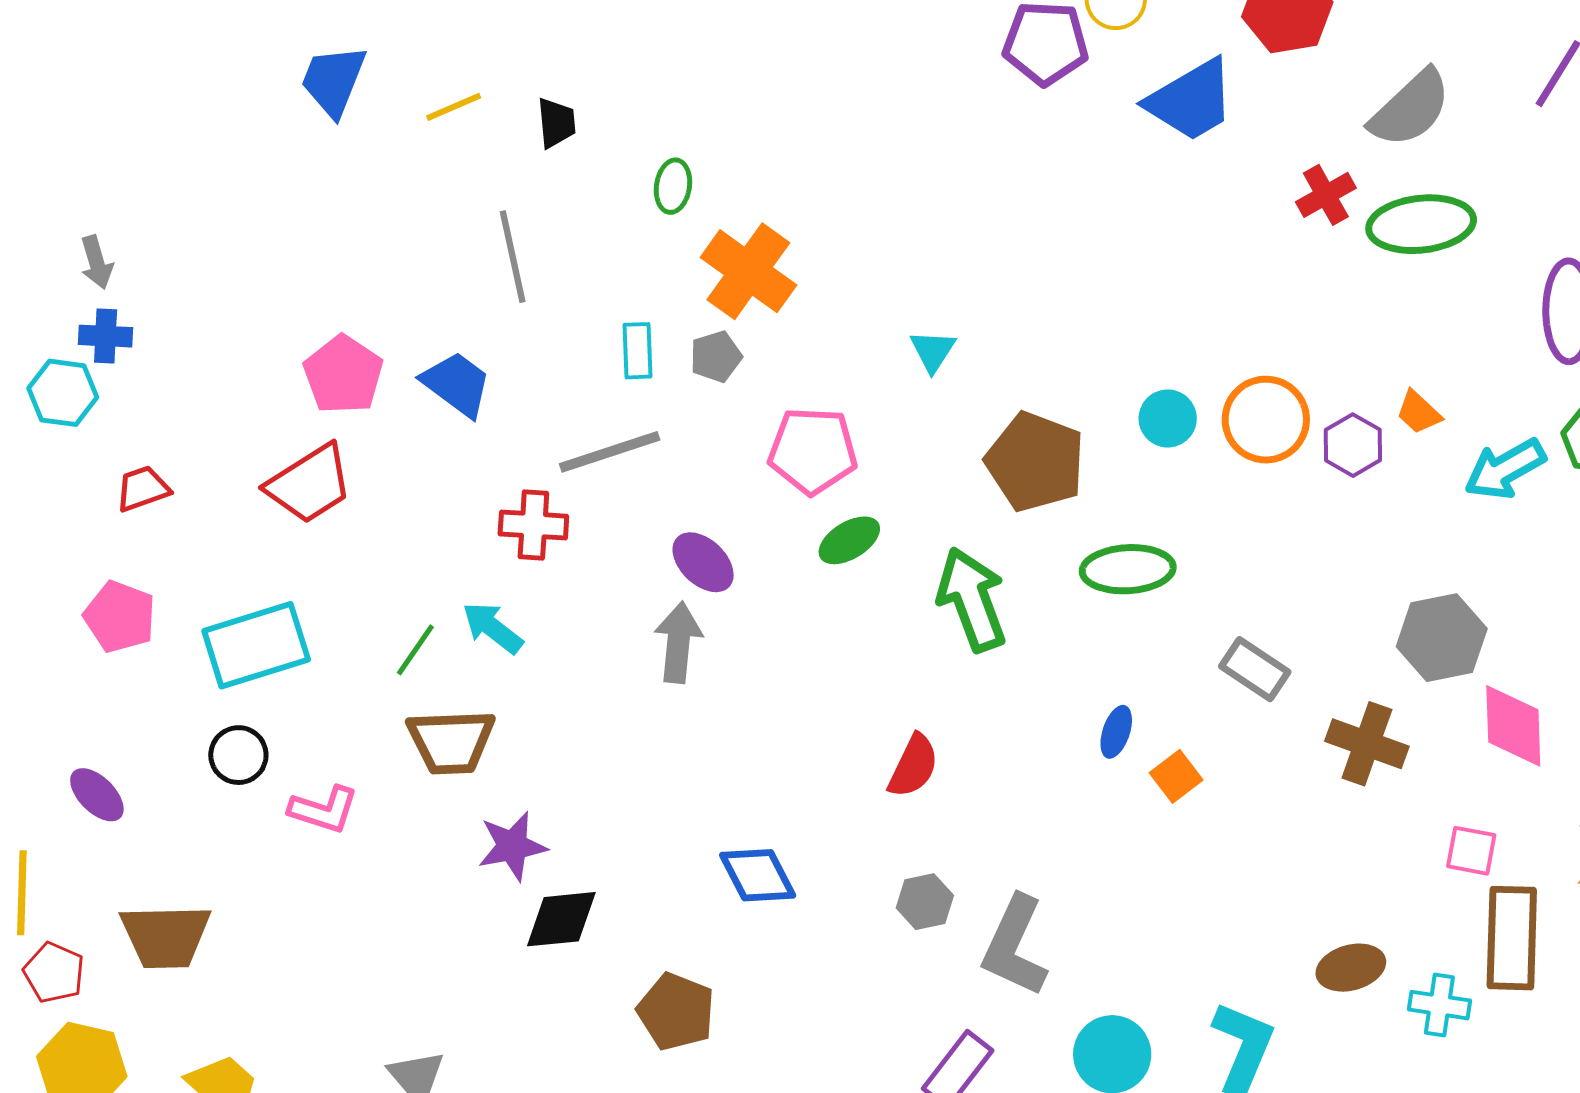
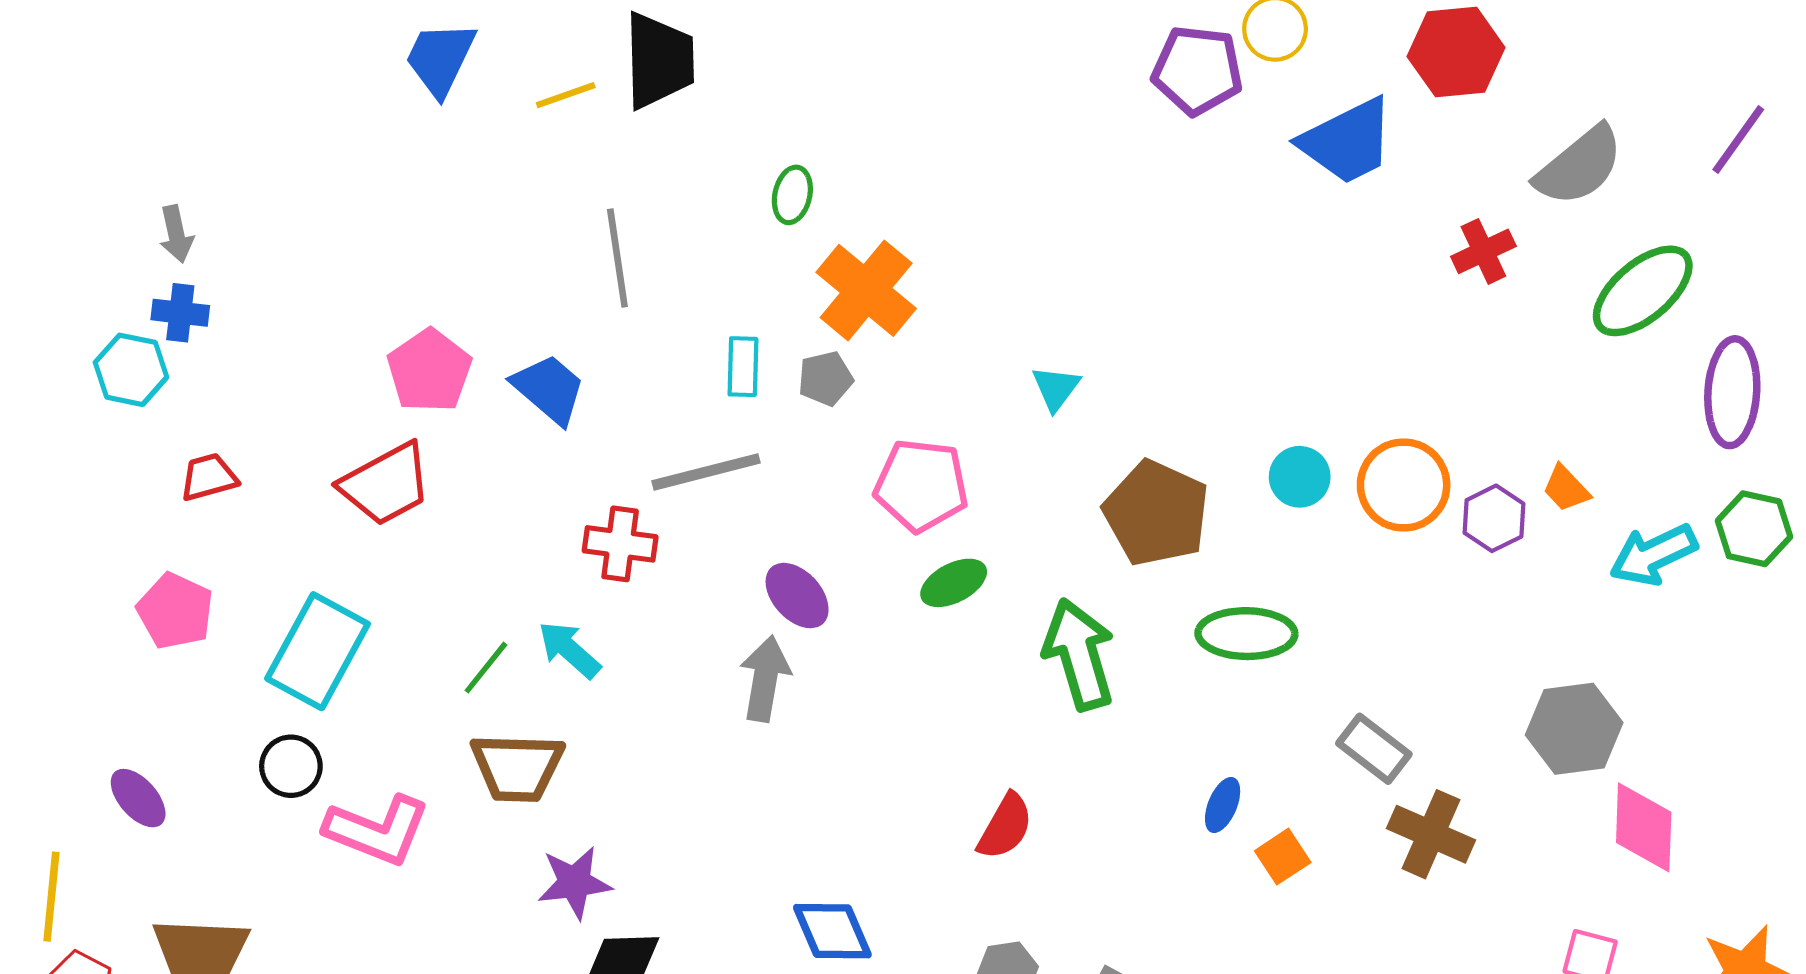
black trapezoid: (556, 123) -> (659, 61), moved, size x1.8
green ellipse: (1421, 224) -> (1643, 291), moved, turned -38
cyan rectangle: (256, 645) -> (317, 651), turned -48
brown cross: (1367, 744) -> (1431, 834), moved
pink L-shape: (324, 810) -> (377, 830), size x1.4

